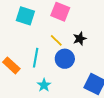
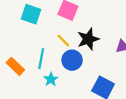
black star: (80, 39) -> (88, 39), size x1.5
cyan star: (44, 85) -> (51, 79), moved

